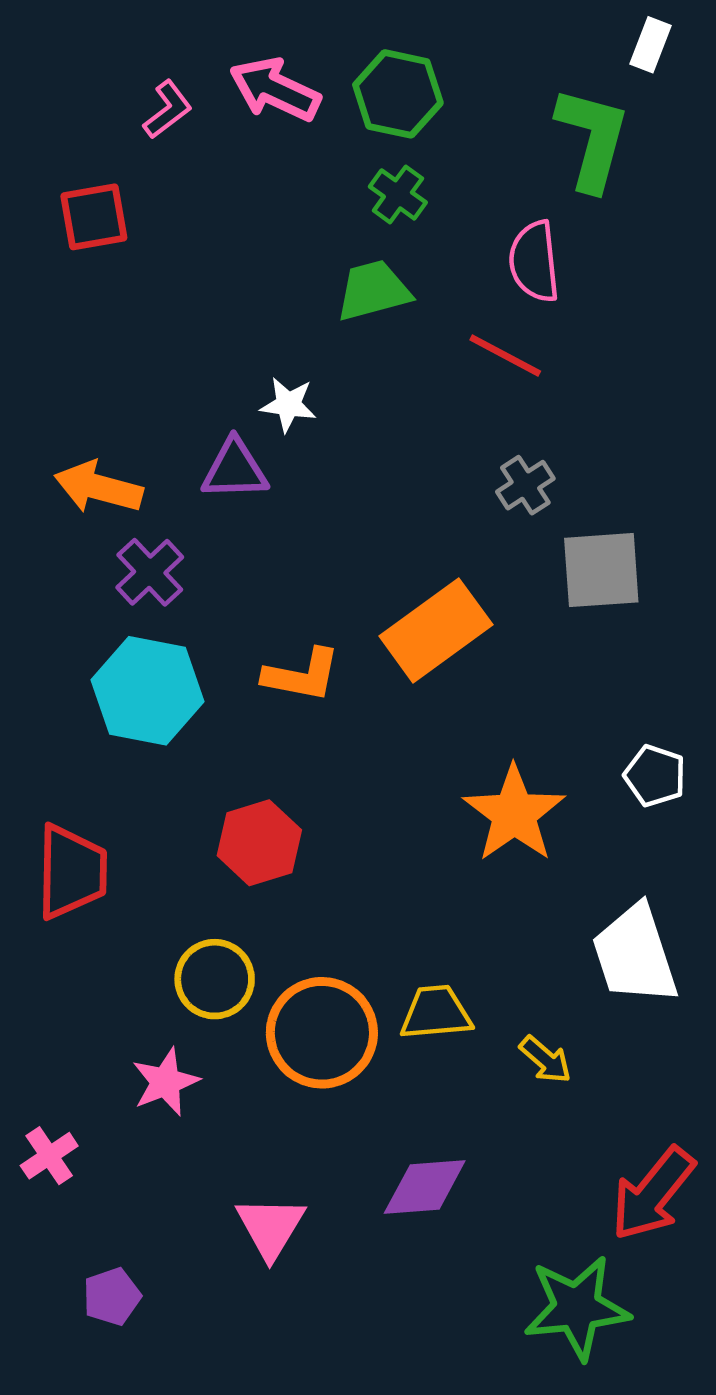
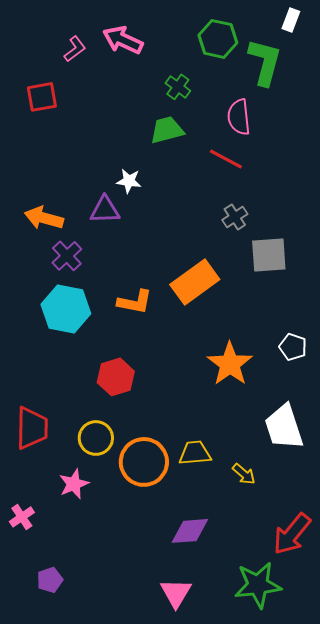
green hexagon: (398, 94) -> (218, 39), moved
red trapezoid: (72, 872) -> (32, 428), moved
pink triangle: (270, 1227) -> (176, 593), moved

